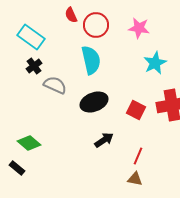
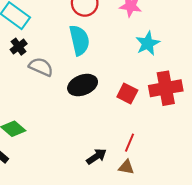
black arrow: (104, 140) -> (96, 156), moved

